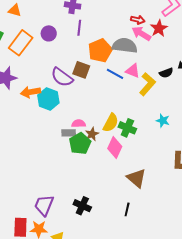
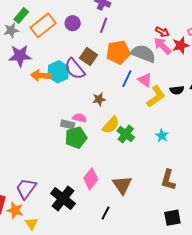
brown square: (81, 70) -> (88, 57), moved
blue line: (115, 74) -> (127, 79), turned 72
cyan hexagon: (48, 99) -> (58, 72), moved
brown star: (92, 134) -> (99, 99), moved
pink diamond: (115, 147) -> (91, 179), moved
black cross: (82, 206) -> (63, 198), size x1.4

